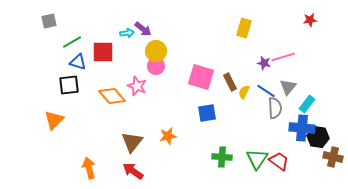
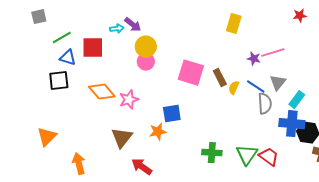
pink star: (137, 86) -> (129, 100), moved, turned 30
blue square: (207, 113) -> (172, 114), moved
orange triangle: (54, 120) -> (47, 137), moved
red arrow: (133, 171) -> (142, 167), moved

